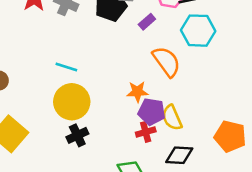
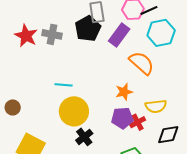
purple rectangle: (147, 22) -> (119, 35), size x1.6
purple pentagon: (152, 112) -> (122, 118), moved
yellow semicircle: (172, 118) -> (156, 106), turned -60

